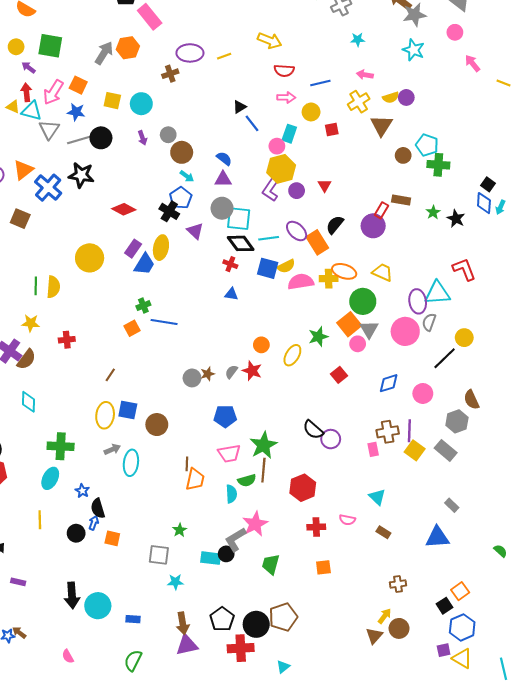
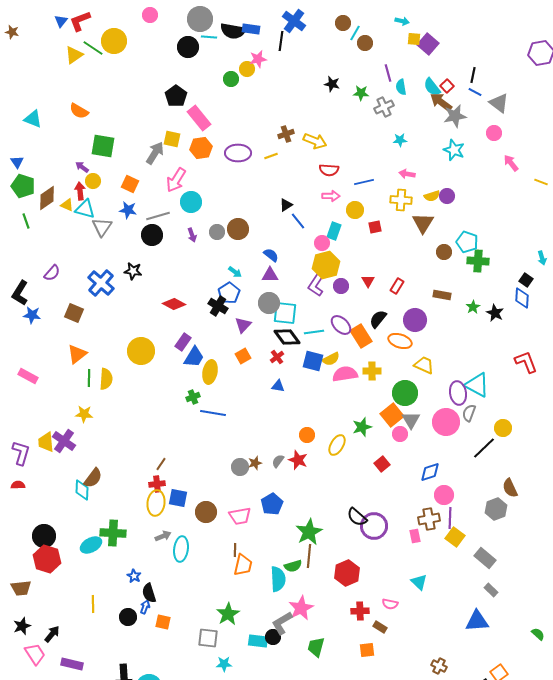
yellow circle: (16, 47) -> (93, 181), moved
orange hexagon: (128, 48) -> (201, 148), moved
brown cross: (170, 74) -> (286, 134), moved
pink arrow: (53, 92) -> (176, 180), moved
yellow square: (112, 101) -> (172, 139), moved
yellow cross: (359, 102) -> (401, 200), turned 35
gray line: (79, 140) -> (158, 216), moved
brown circle: (182, 152) -> (238, 229), moved
orange triangle: (23, 170) -> (77, 354), moved
black star: (81, 175) -> (133, 271), size x0.7
cyan arrow: (500, 207) -> (542, 258), moved, turned -40
red rectangle: (381, 210) -> (397, 286), moved
purple triangle: (195, 231) -> (243, 325), turned 30
yellow ellipse: (161, 248) -> (210, 372), moved
red cross: (230, 264) -> (277, 357), turned 32
red L-shape: (464, 269) -> (526, 362), moved
orange ellipse: (344, 271) -> (400, 341), moved
cyan triangle: (437, 293) -> (477, 385), turned 32
orange square: (132, 328) -> (243, 356), moved
red cross: (67, 340) -> (157, 484), moved
brown semicircle: (26, 359) -> (93, 478), moved
pink circle: (423, 393) -> (444, 495), moved
blue pentagon: (225, 416) -> (272, 504), turned -30
purple circle: (331, 439) -> (374, 526), size x1.4
gray rectangle: (446, 450) -> (485, 558), moved
pink trapezoid: (229, 454) -> (240, 516), moved
cyan ellipse: (50, 478) -> (91, 545), moved, turned 35
cyan semicircle: (231, 494) -> (278, 579), size x1.4
green star: (180, 530) -> (228, 614), size x1.6
brown rectangle: (383, 532) -> (380, 627), moved
purple rectangle: (18, 582) -> (72, 664), size x1.5
brown cross: (398, 584) -> (439, 666), turned 35

